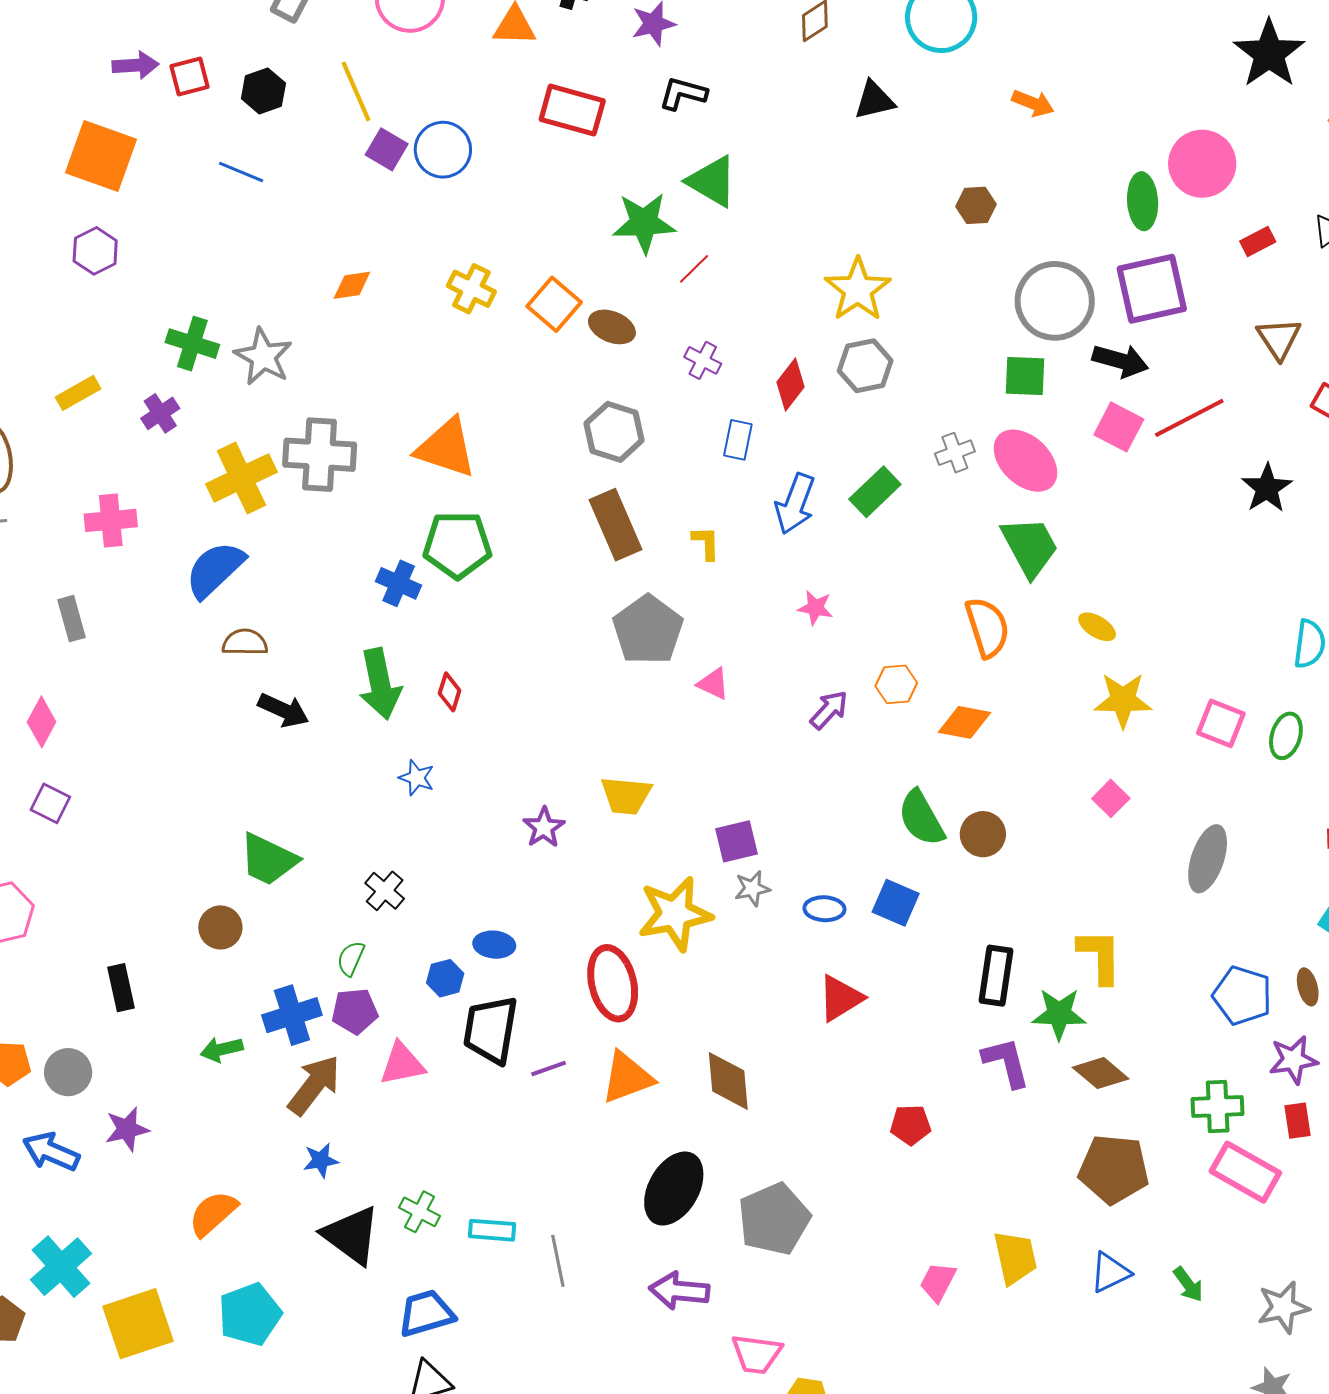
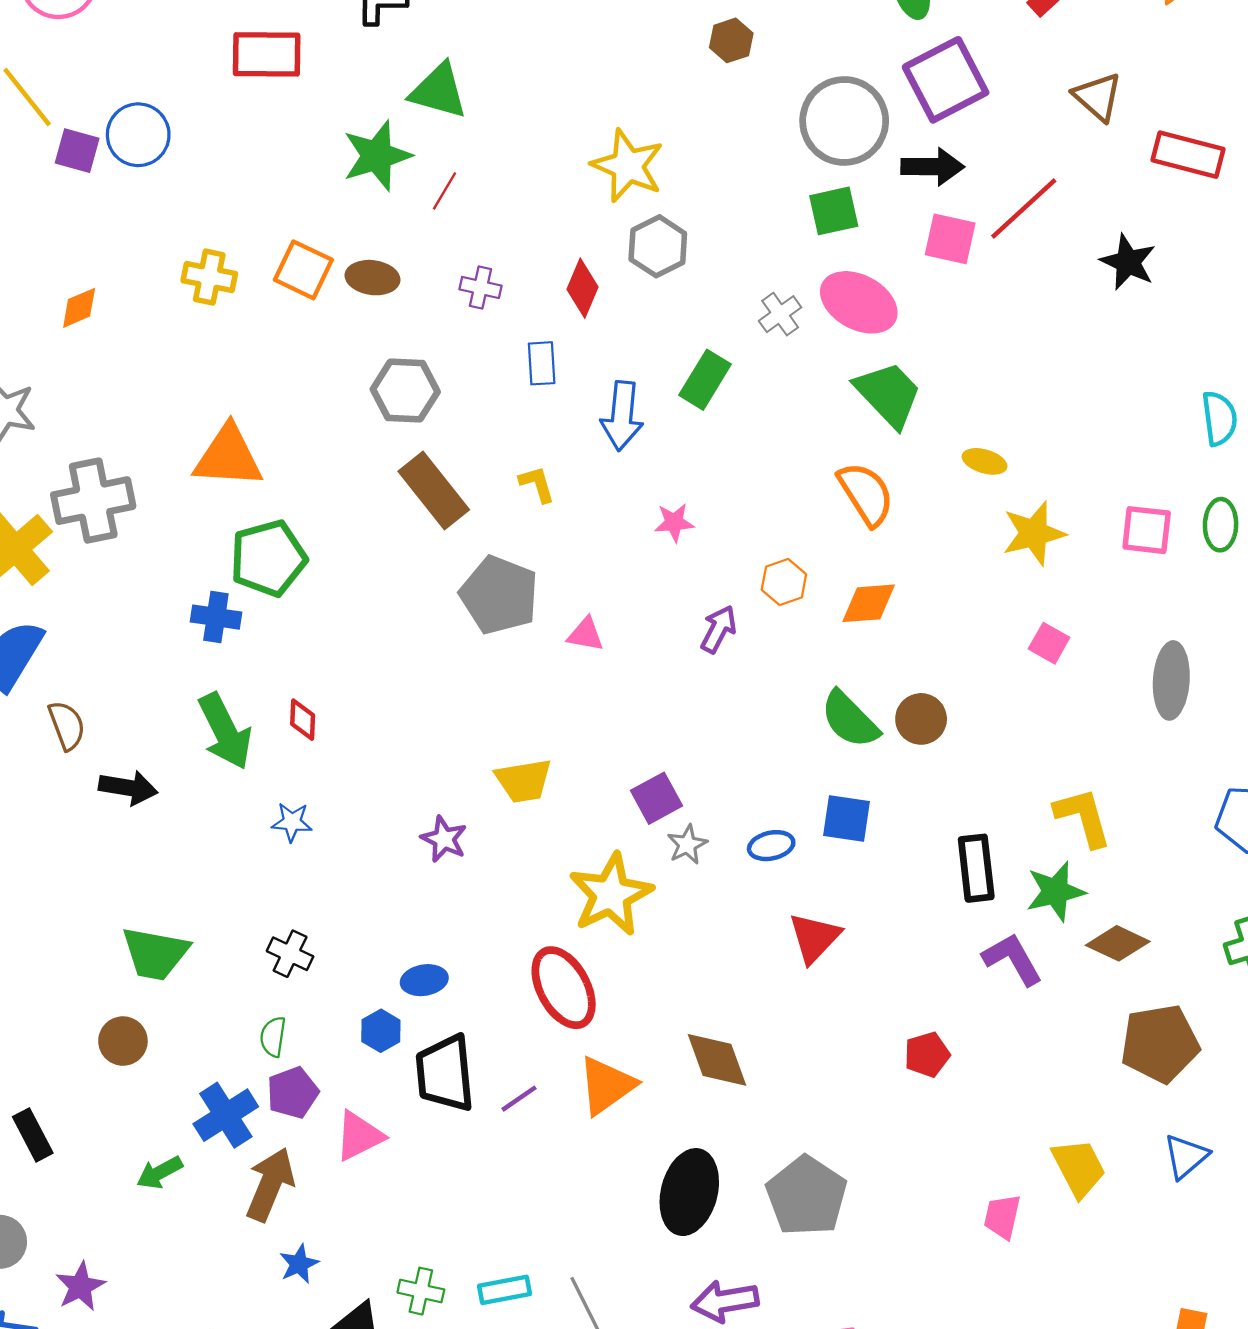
brown semicircle: (245, 642) -> (67, 725), turned 84

